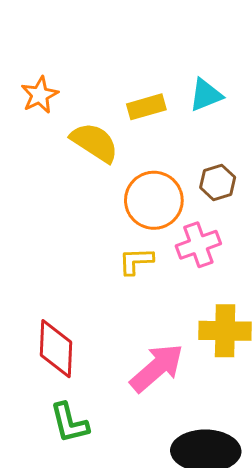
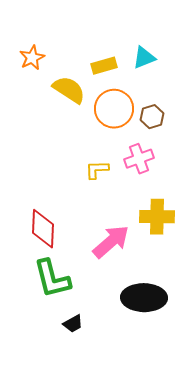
orange circle: (154, 200) -> (114, 109), moved
green L-shape: (69, 423) -> (52, 279), size x1.4

